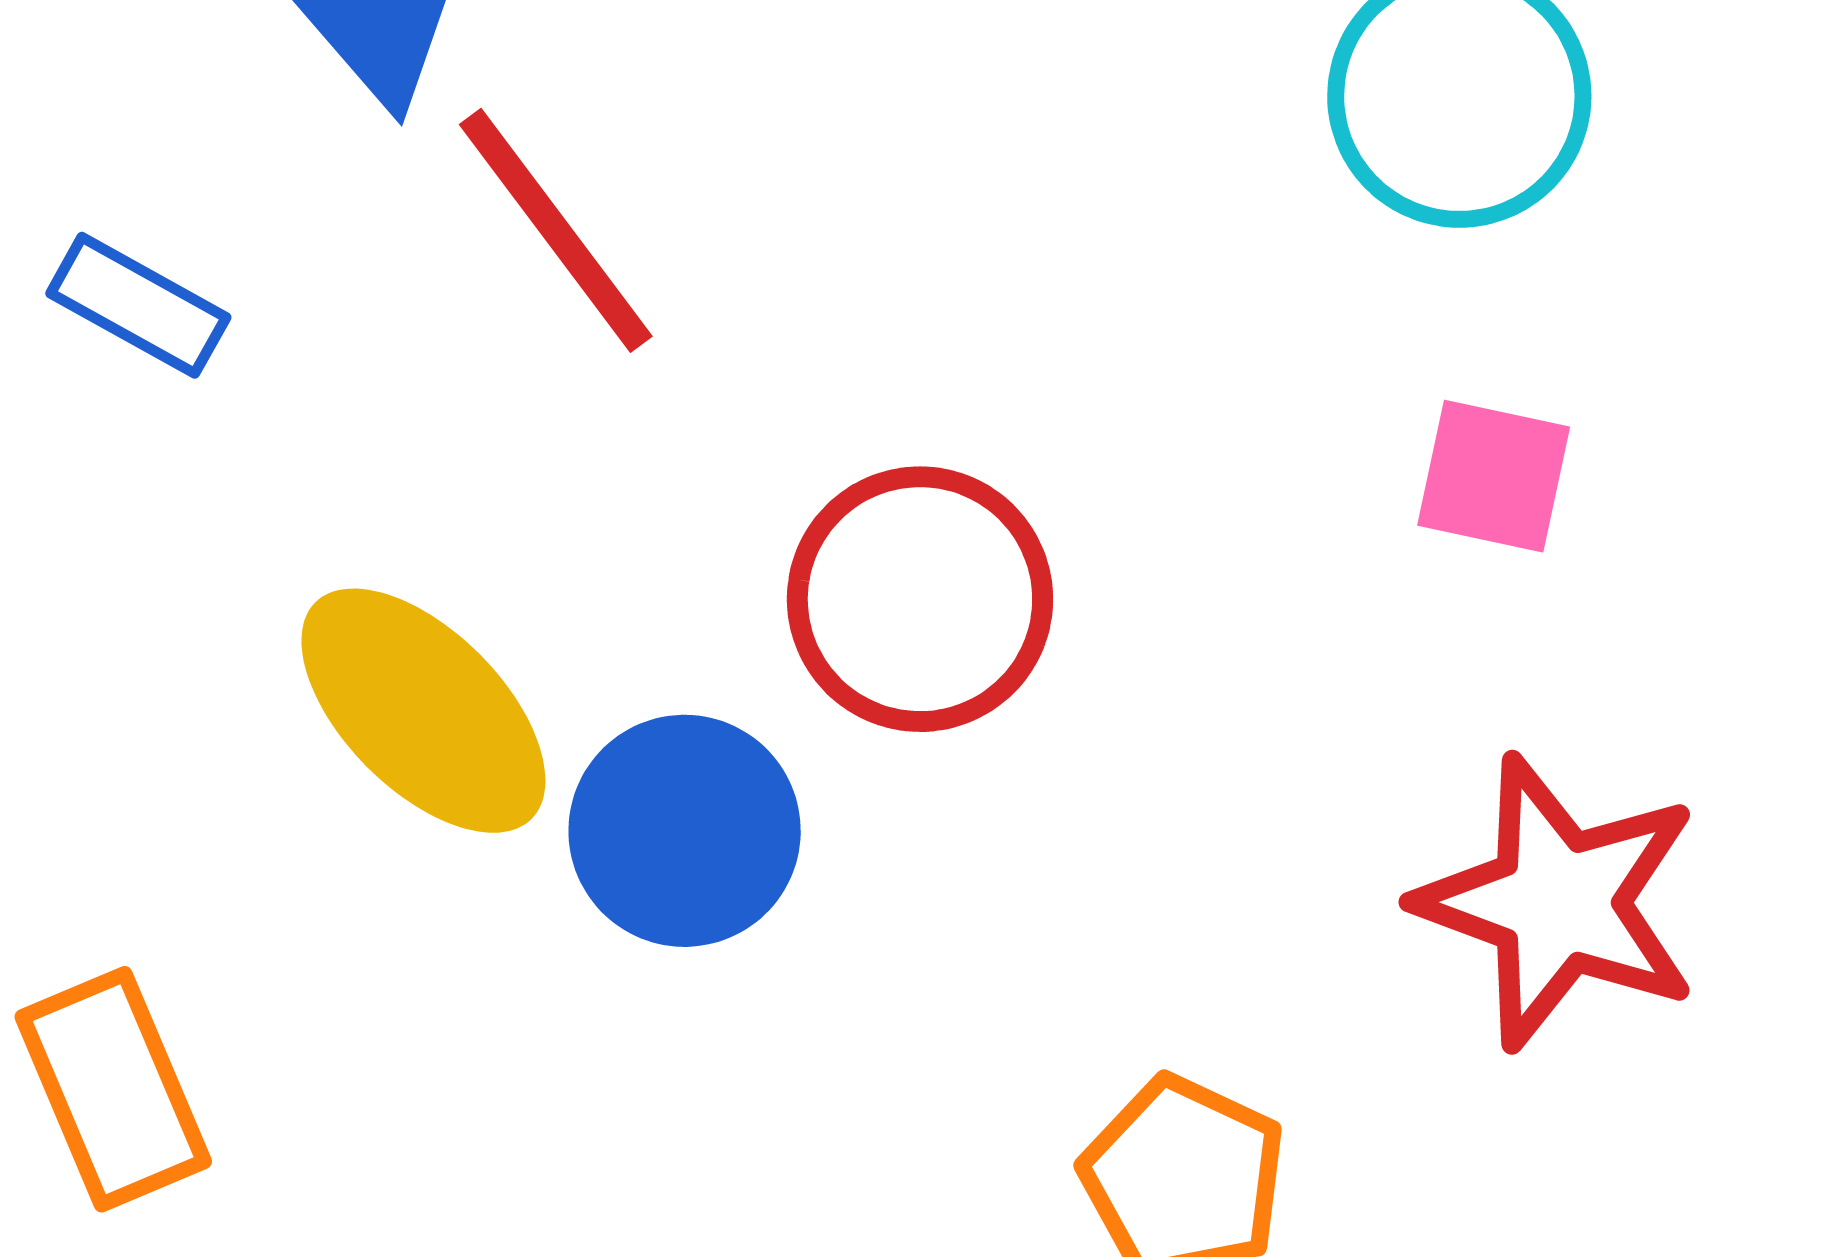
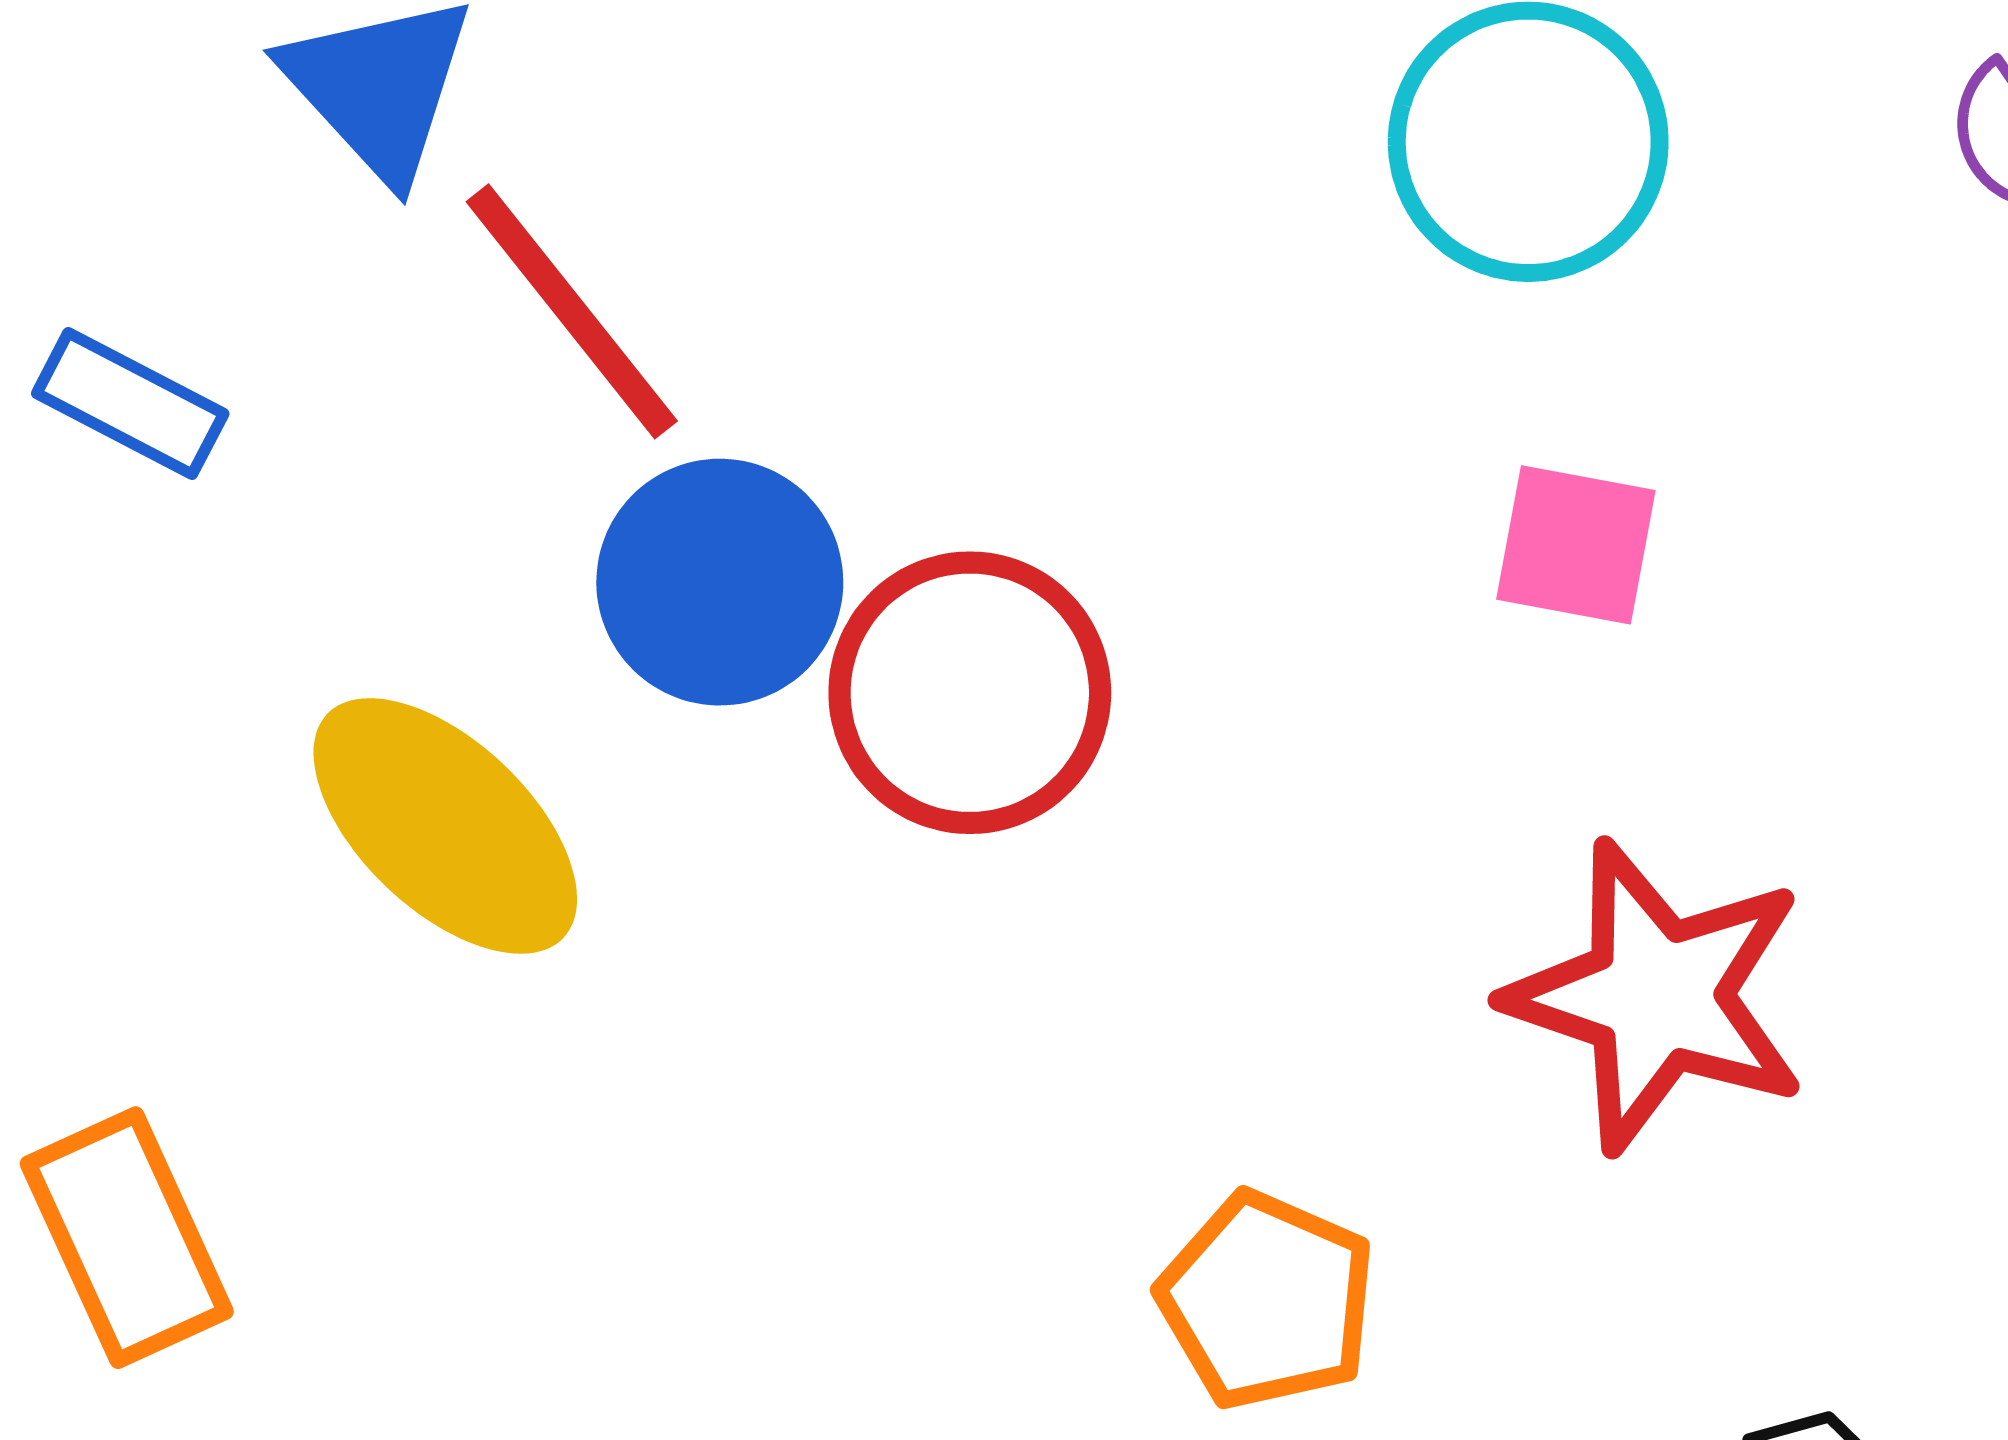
blue circle: (685, 831) -> (720, 582), moved

